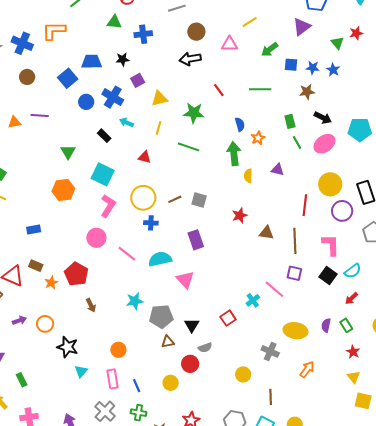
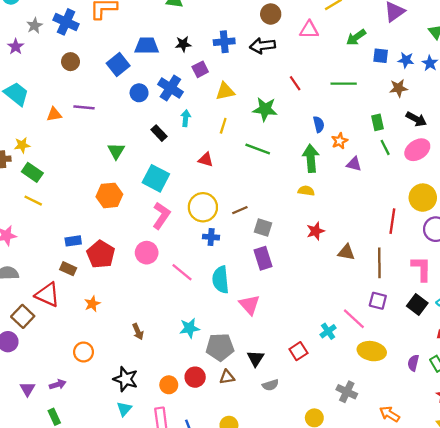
blue cross: (143, 34) -> (224, 42), moved
cyan arrow: (126, 122) -> (186, 118), turned 72
purple triangle: (278, 170) -> (354, 164), moved
yellow semicircle: (248, 176) -> (306, 191), moved, turned 96
gray square: (199, 200) -> (263, 228), moved
cyan semicircle: (160, 259) -> (221, 280), turned -85
brown rectangle: (36, 266) -> (68, 269), moved
red pentagon: (76, 274) -> (101, 254), moved
purple arrow: (19, 320) -> (58, 384), moved
yellow ellipse: (296, 331) -> (372, 351), moved
black star: (68, 347) -> (126, 379), moved
red circle: (190, 364) -> (195, 377), moved
orange arrow: (307, 369) -> (390, 414), turned -96

